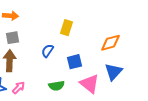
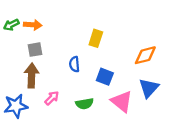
blue semicircle: (48, 51) -> (74, 64), turned -40
blue square: (74, 62) -> (105, 77), turned 35
pink arrow: (18, 88) -> (52, 98), moved

